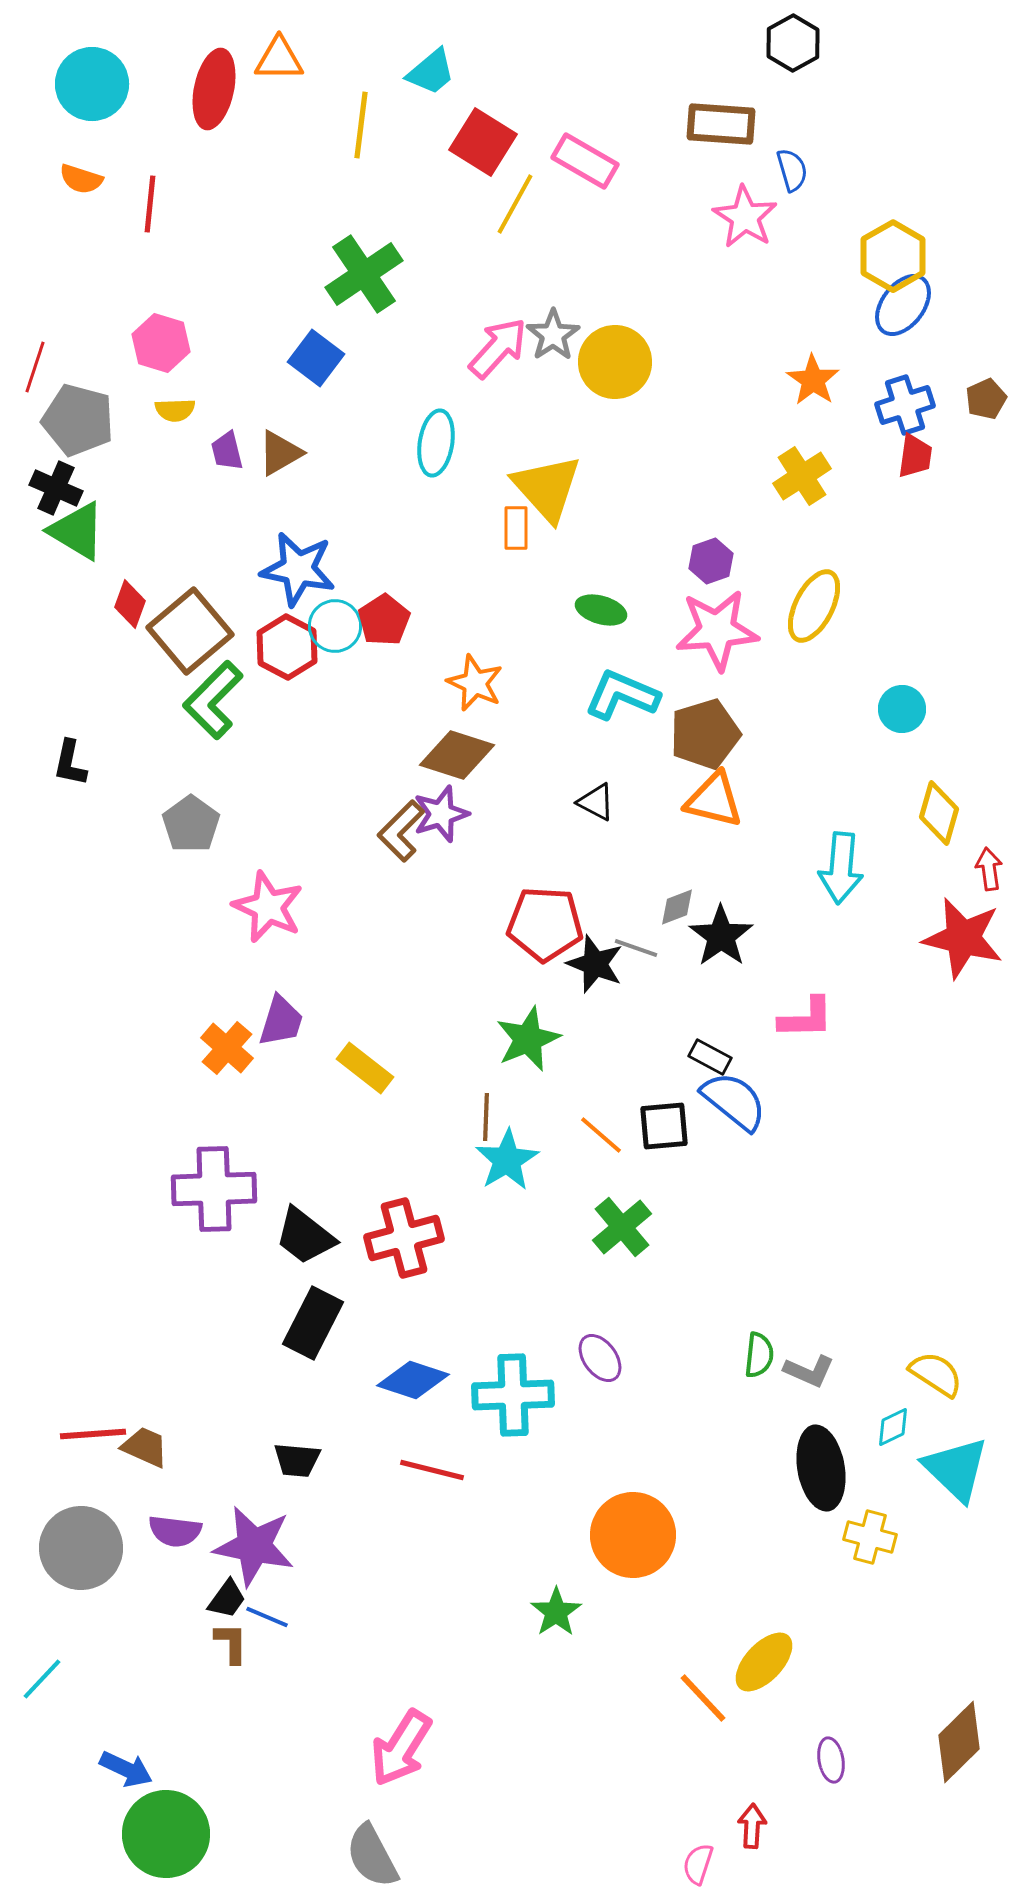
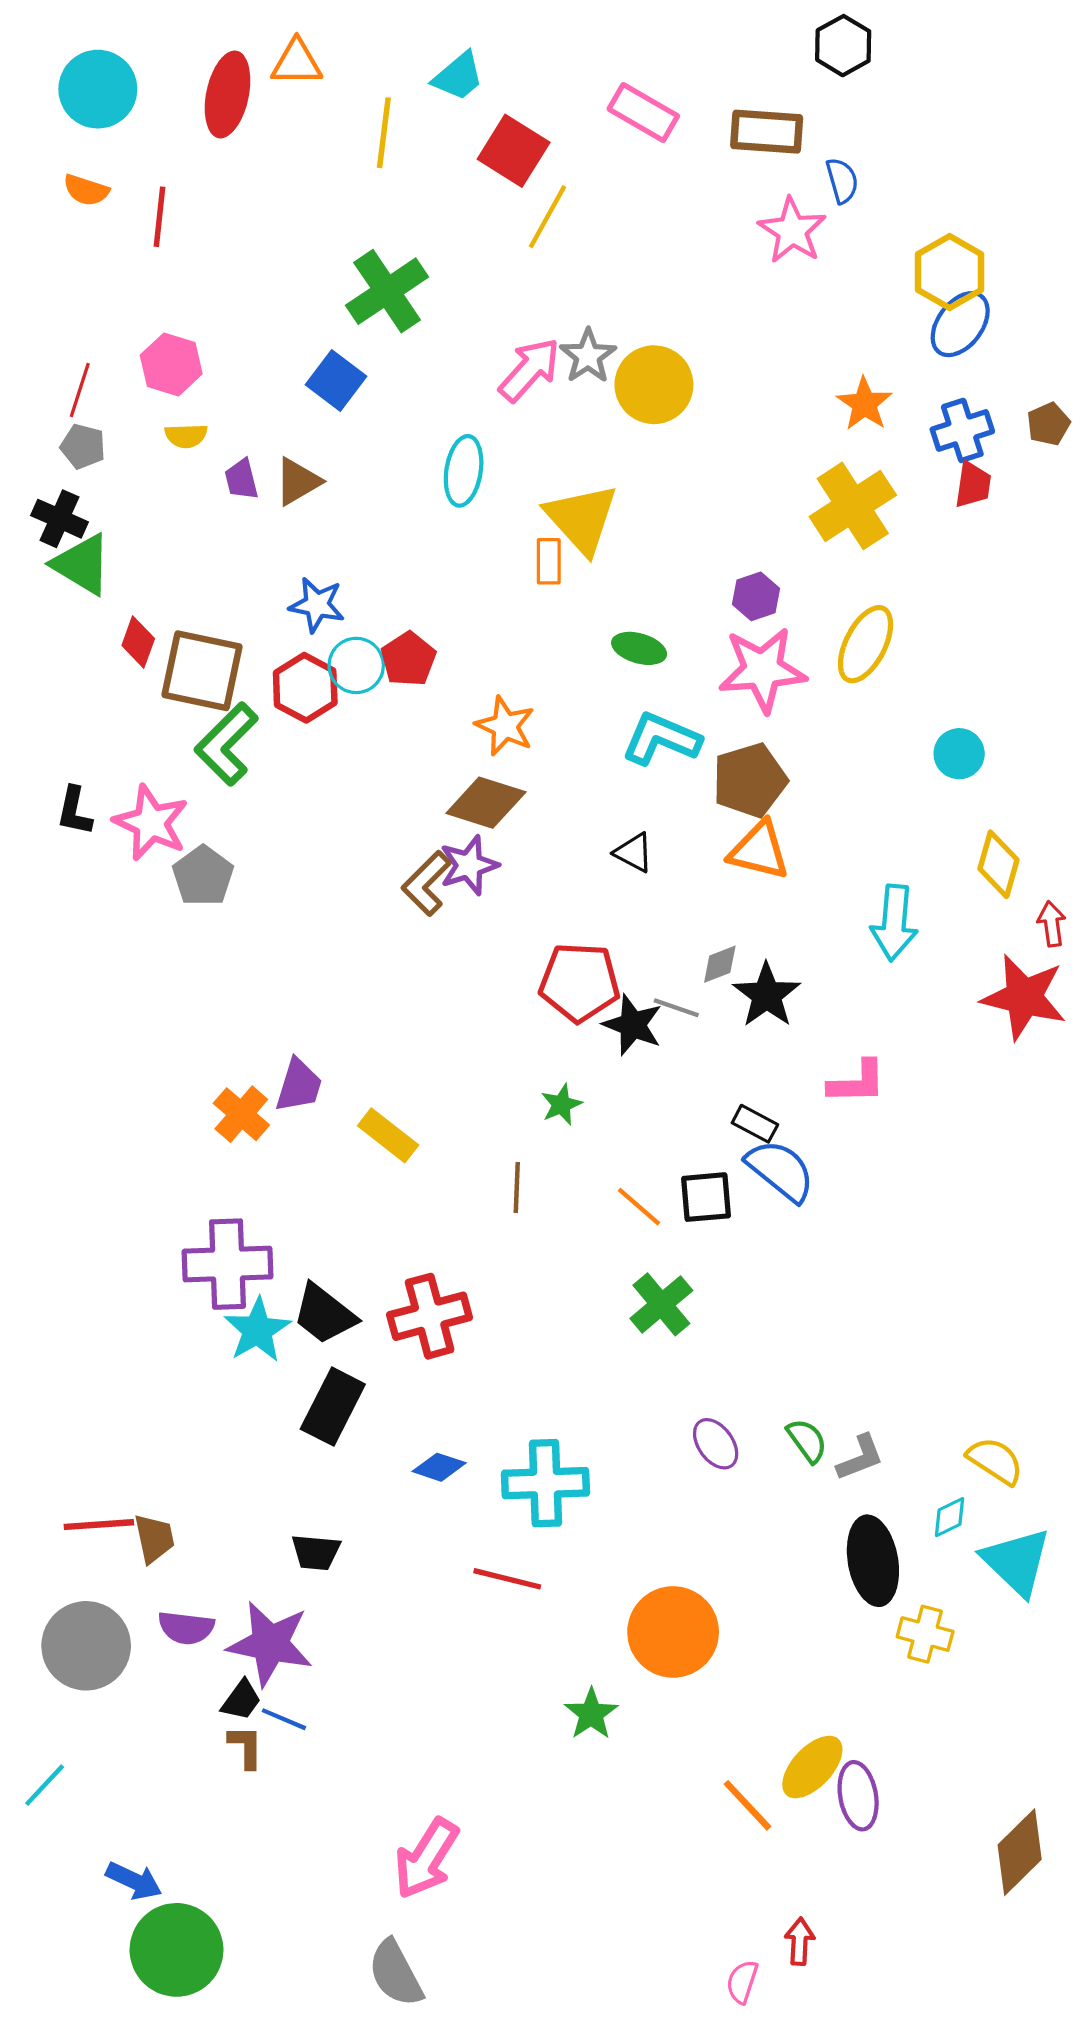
pink rectangle: (585, 161) -> (643, 113), moved
red line: (35, 367) -> (80, 390), moved
gray pentagon: (78, 420) -> (83, 446), size x0.6
yellow cross: (802, 476) -> (853, 506), size x1.4
blue star: (298, 569) -> (317, 605), size x0.7
brown square: (190, 631) -> (202, 671), turned -38
pink star: (268, 907) -> (151, 823), moved
green star: (528, 1039) -> (561, 1105), size x0.6
cyan star: (507, 1160) -> (257, 1330), moved
green semicircle: (759, 1355) -> (807, 1441), turned -42
purple ellipse: (600, 1358) -> (716, 1444), moved
gray L-shape: (809, 1371) -> (860, 1458), turned -45
blue diamond: (413, 1380) -> (439, 1467), size x0.7
brown trapezoid: (145, 1447) -> (154, 1538), turned 54
red line: (432, 1470) -> (507, 1579), moved
purple ellipse: (831, 1760) -> (858, 1796), moved, size x1.4

